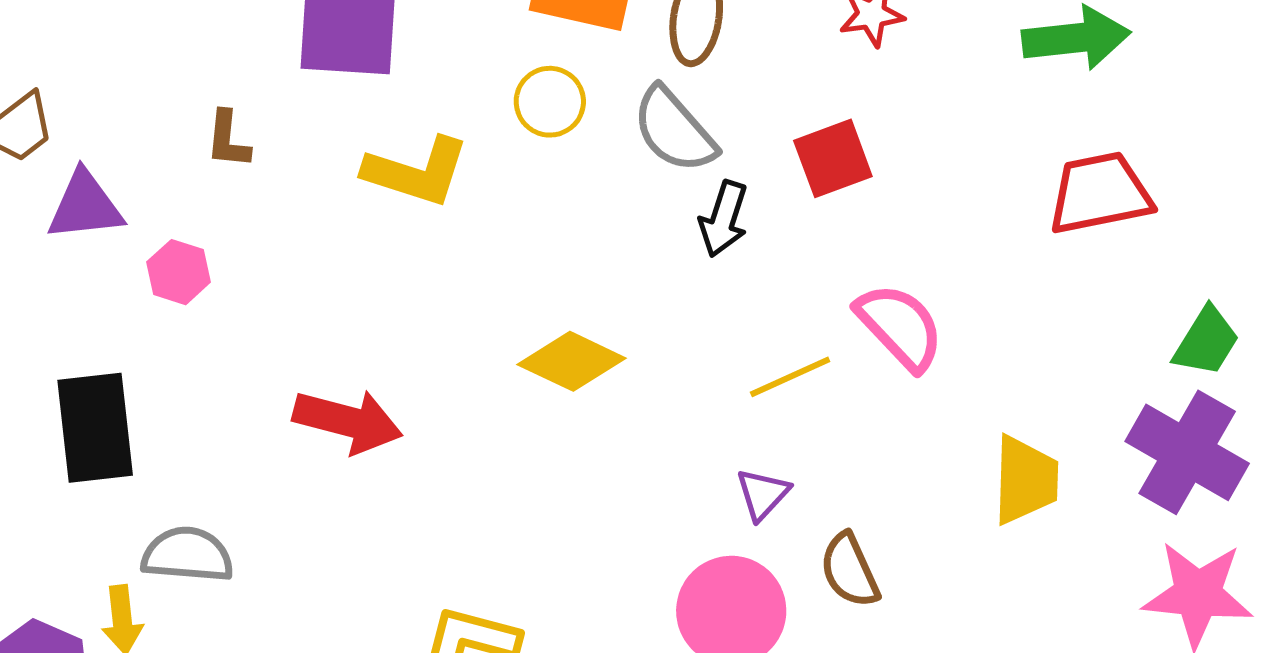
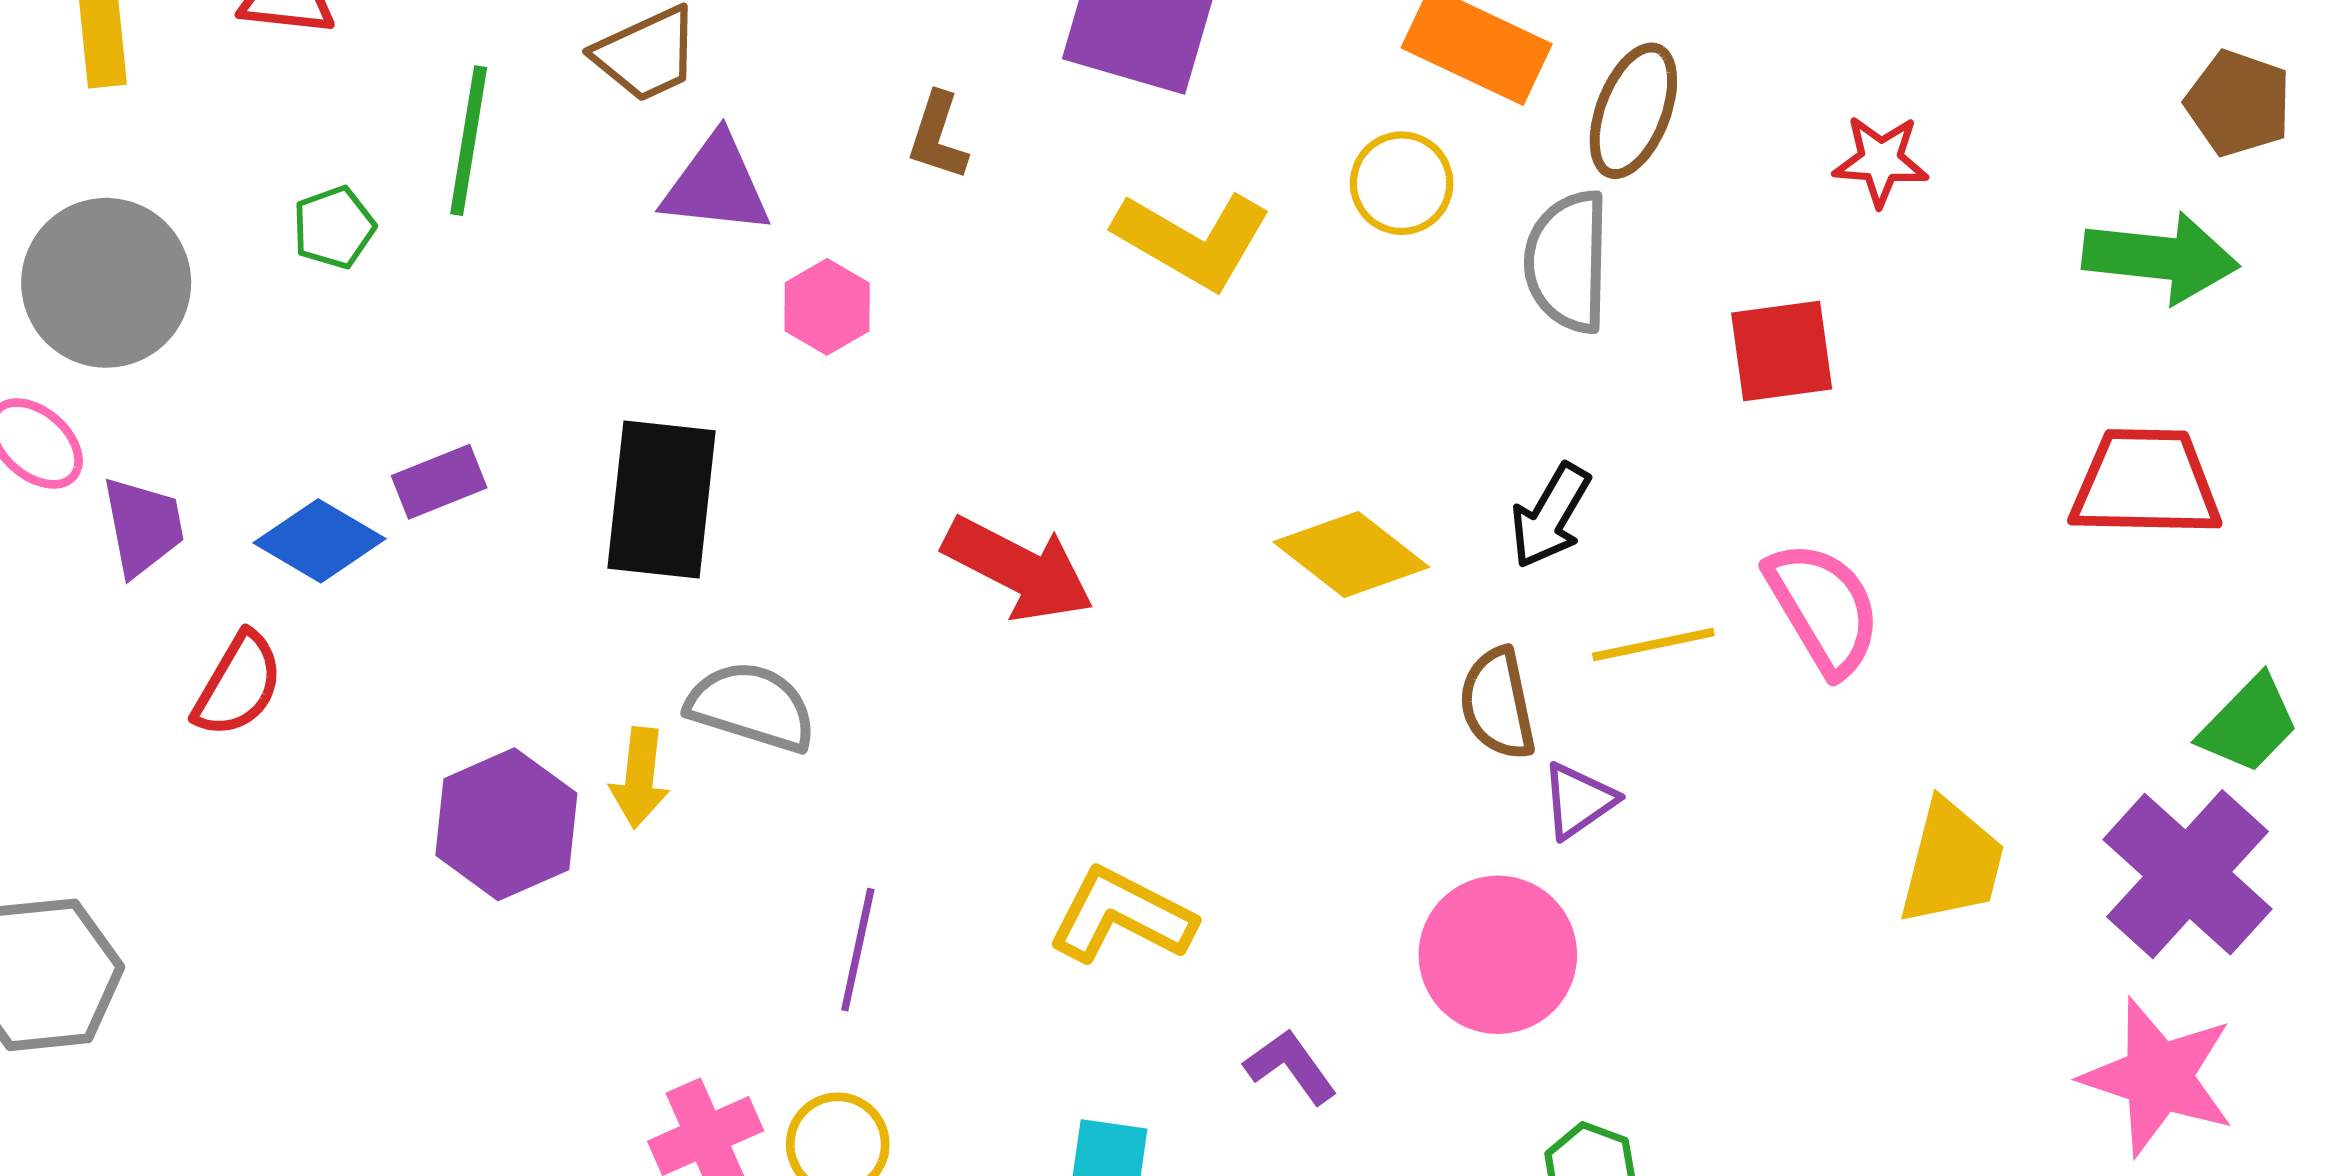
gray semicircle: (674, 130) -> (1567, 262), turned 30
black arrow: (724, 219) -> (1550, 516), moved
brown semicircle: (850, 570) -> (1498, 704), moved

